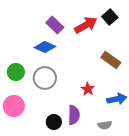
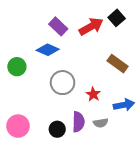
green circle: (16, 72) -> (17, 67), moved
gray circle: (45, 78) -> (62, 83), moved
pink circle: (14, 106) -> (18, 126), moved
gray semicircle: (105, 125) -> (101, 123), moved

